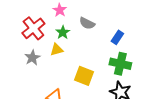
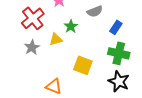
gray semicircle: (87, 23) -> (95, 11), moved, turned -49
green star: (63, 32) -> (71, 26), moved

